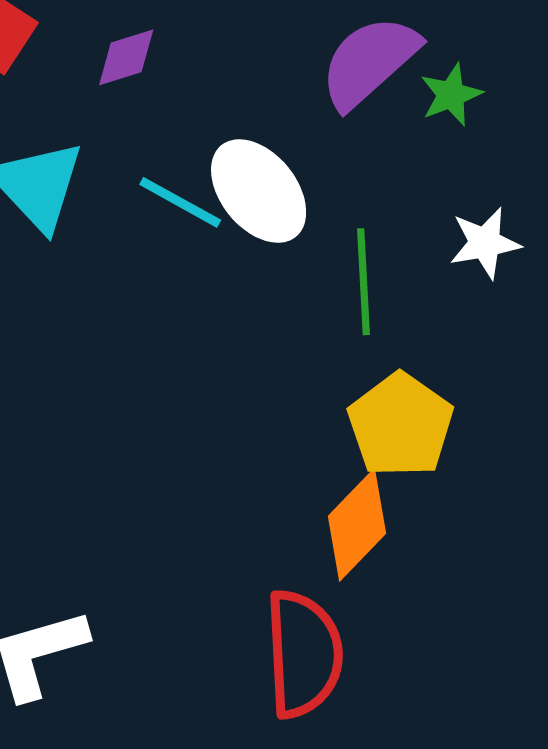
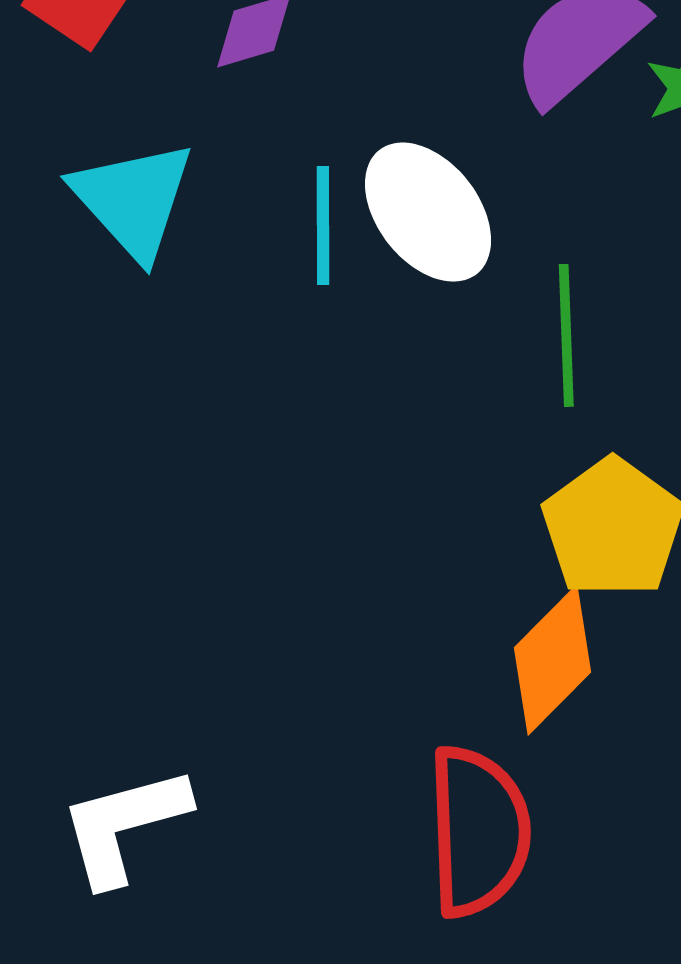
cyan line: (180, 202) -> (323, 225), turned 60

